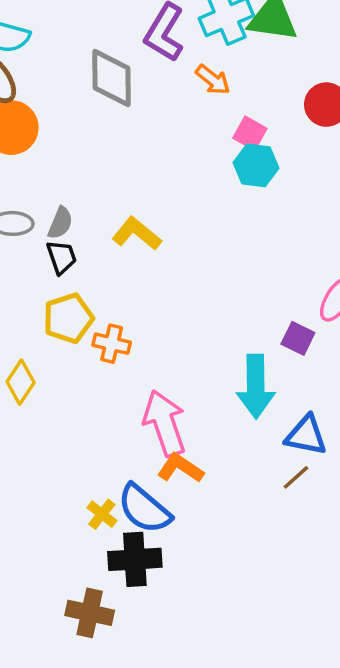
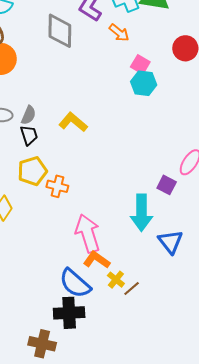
blue triangle: (306, 435) -> (170, 242), turned 40
brown line: (296, 477) -> (132, 289), moved
yellow cross: (102, 514) -> (116, 280), moved

